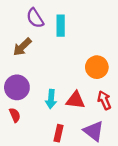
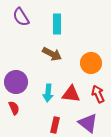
purple semicircle: (35, 18) -> (21, 17), moved
brown arrow: (22, 47) -> (52, 54), moved, turned -108

